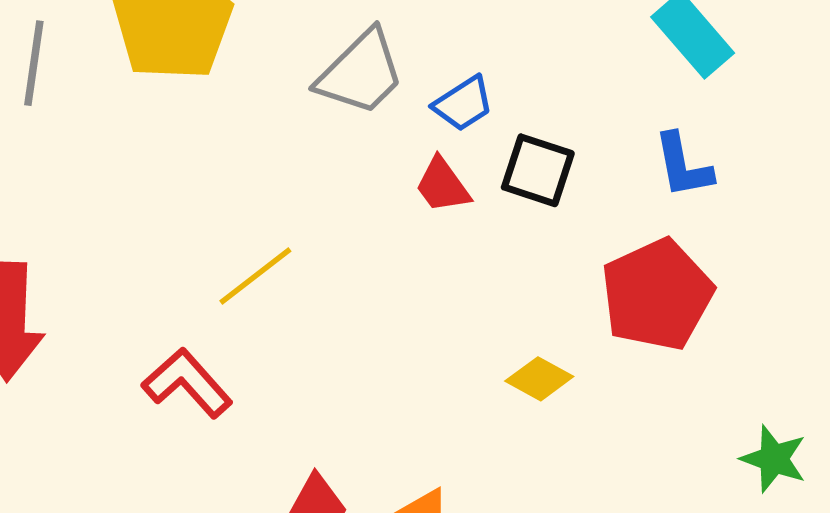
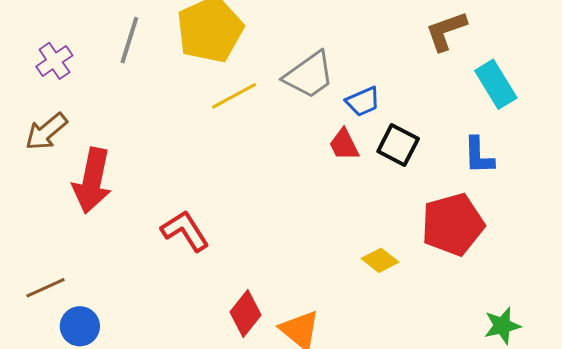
yellow line: (255, 276) -> (234, 96), moved
green star: (774, 459) -> (502, 326), turned 30

